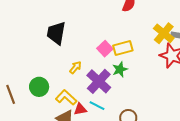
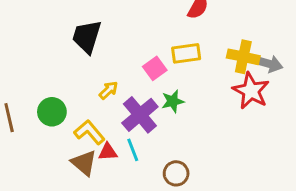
yellow cross: (164, 33) -> (243, 57), turned -35
yellow rectangle: (123, 48) -> (186, 53), moved
cyan line: (97, 106) -> (133, 150), turned 35

